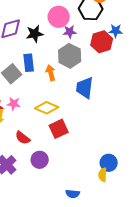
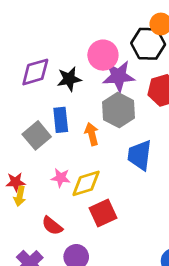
purple star: (70, 32) -> (119, 76), size x1.6
pink star: (14, 104) -> (61, 178), moved
yellow diamond: (47, 108) -> (86, 183), turned -40

